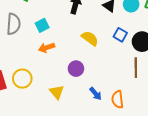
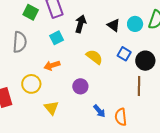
cyan square: (42, 25) -> (57, 38), moved
yellow circle: (22, 79) -> (31, 84), moved
yellow triangle: (57, 92) -> (51, 108), moved

